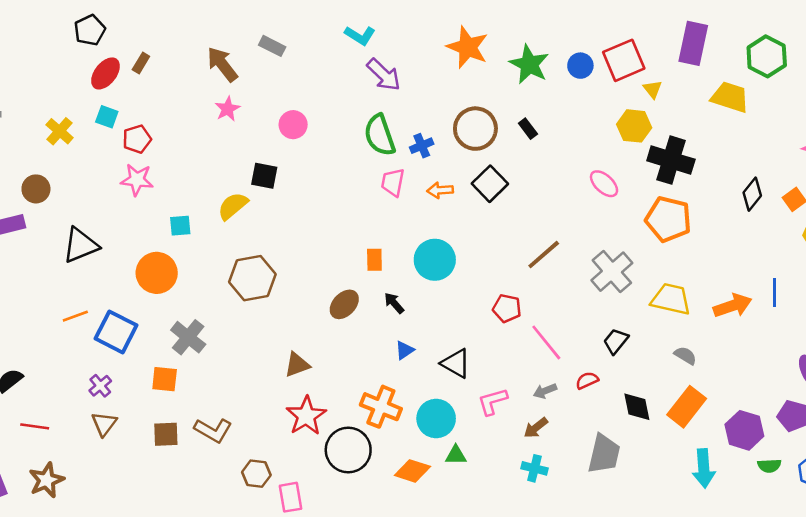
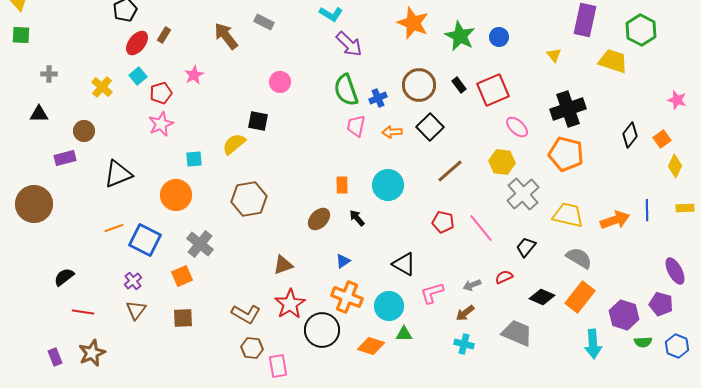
red square: (624, 60) -> (493, 90), moved
pink star: (227, 109) -> (194, 75), moved
cyan square: (107, 117) -> (138, 76), turned 30
yellow hexagon: (634, 126) -> (502, 162), moved
black cross: (671, 160) -> (568, 109), turned -36
pink star: (137, 180) -> (161, 124), turned -30
brown line: (544, 255) -> (450, 171), moved
pink line: (546, 342) -> (481, 228), moved
blue triangle: (405, 350) -> (343, 261), moved
gray semicircle: (685, 356) -> (579, 258), size x1.5
orange square: (165, 379) -> (182, 276), turned -30
black diamond: (637, 407) -> (542, 297), turned -55
brown L-shape: (213, 430) -> (246, 314), moved
gray trapezoid: (604, 454) -> (517, 333), turned -80

